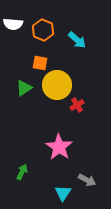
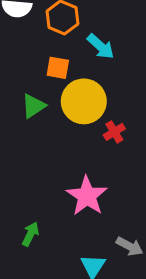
cyan arrow: (77, 40) -> (101, 46), moved

